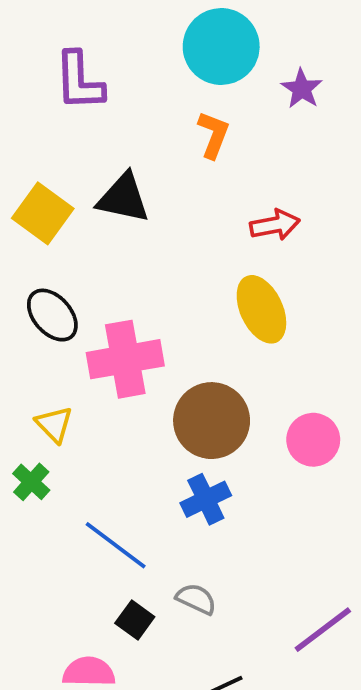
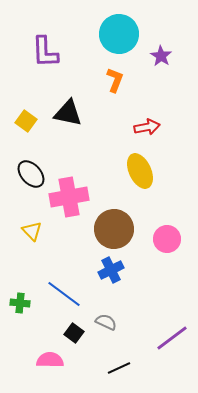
yellow square: (43, 213) -> (26, 121), size x0.7
green cross: (31, 482) -> (20, 303), moved, turned -36

